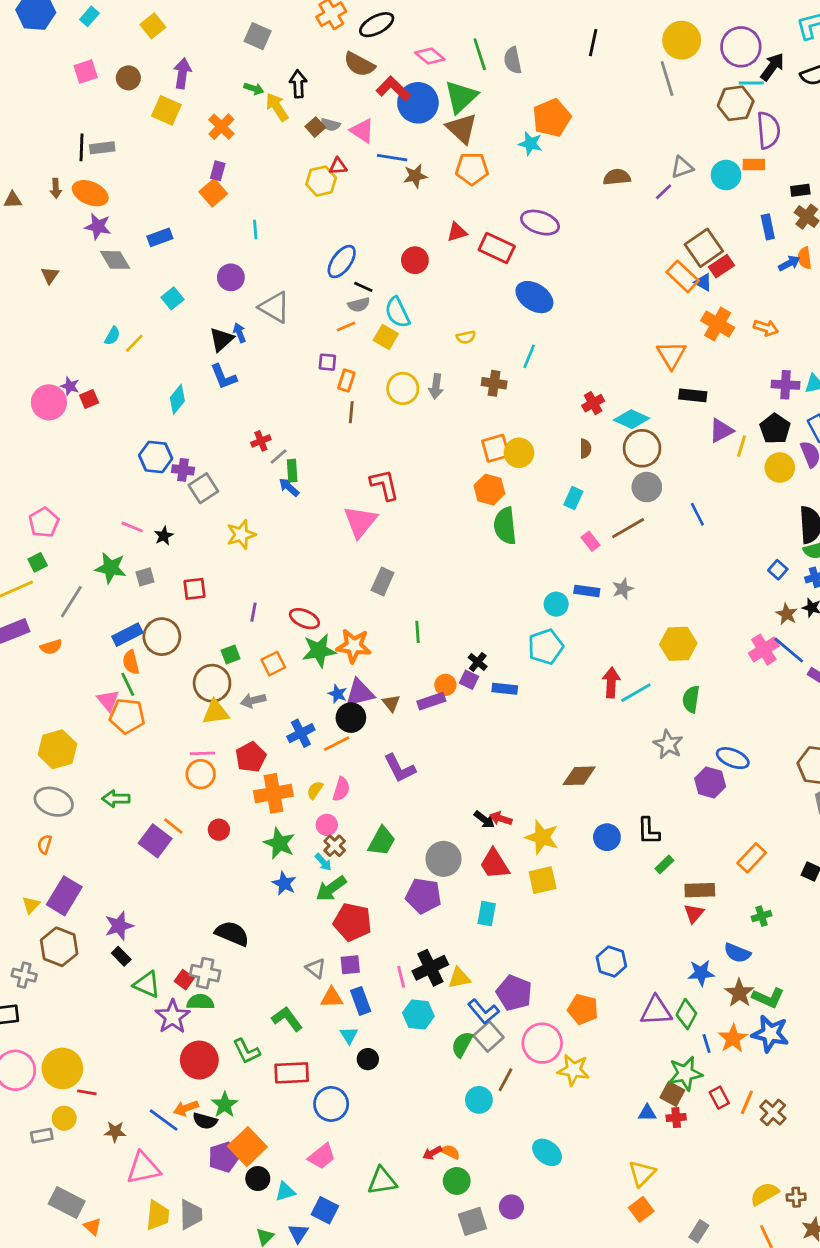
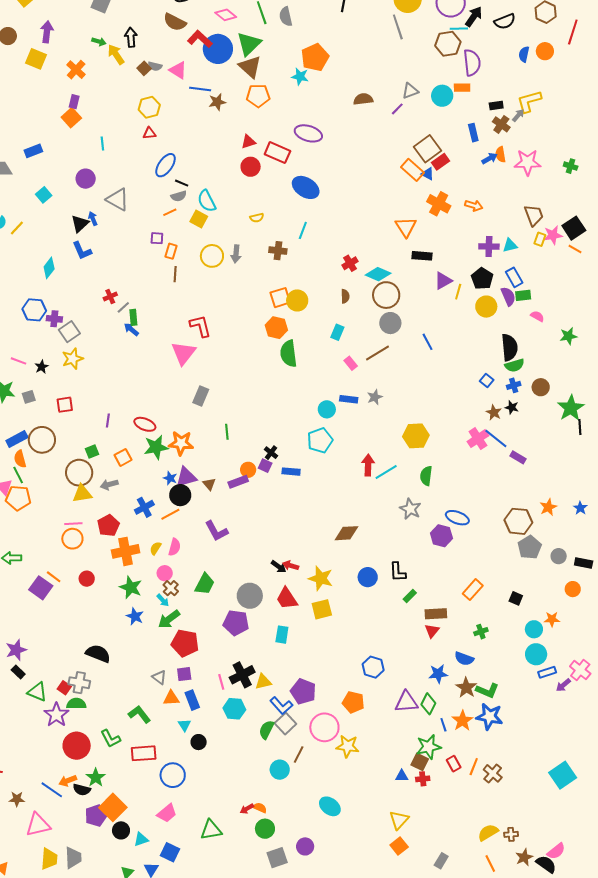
red triangle: (338, 166) -> (149, 133), moved
red circle: (415, 260) -> (251, 167), moved
yellow star: (241, 535) -> (73, 359), moved

